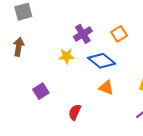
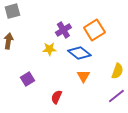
orange square: (119, 34) -> (94, 30), size x1.5
orange triangle: (106, 88) -> (83, 76), turned 40

